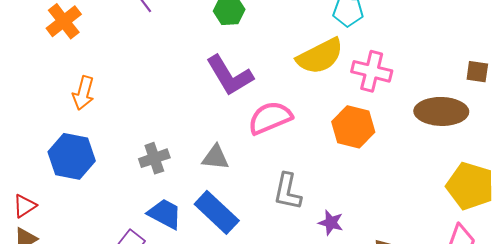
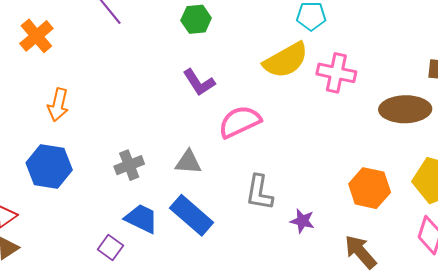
purple L-shape: (230, 76) -> (199, 82), size x0.7
orange hexagon: (353, 127) -> (370, 188), moved

